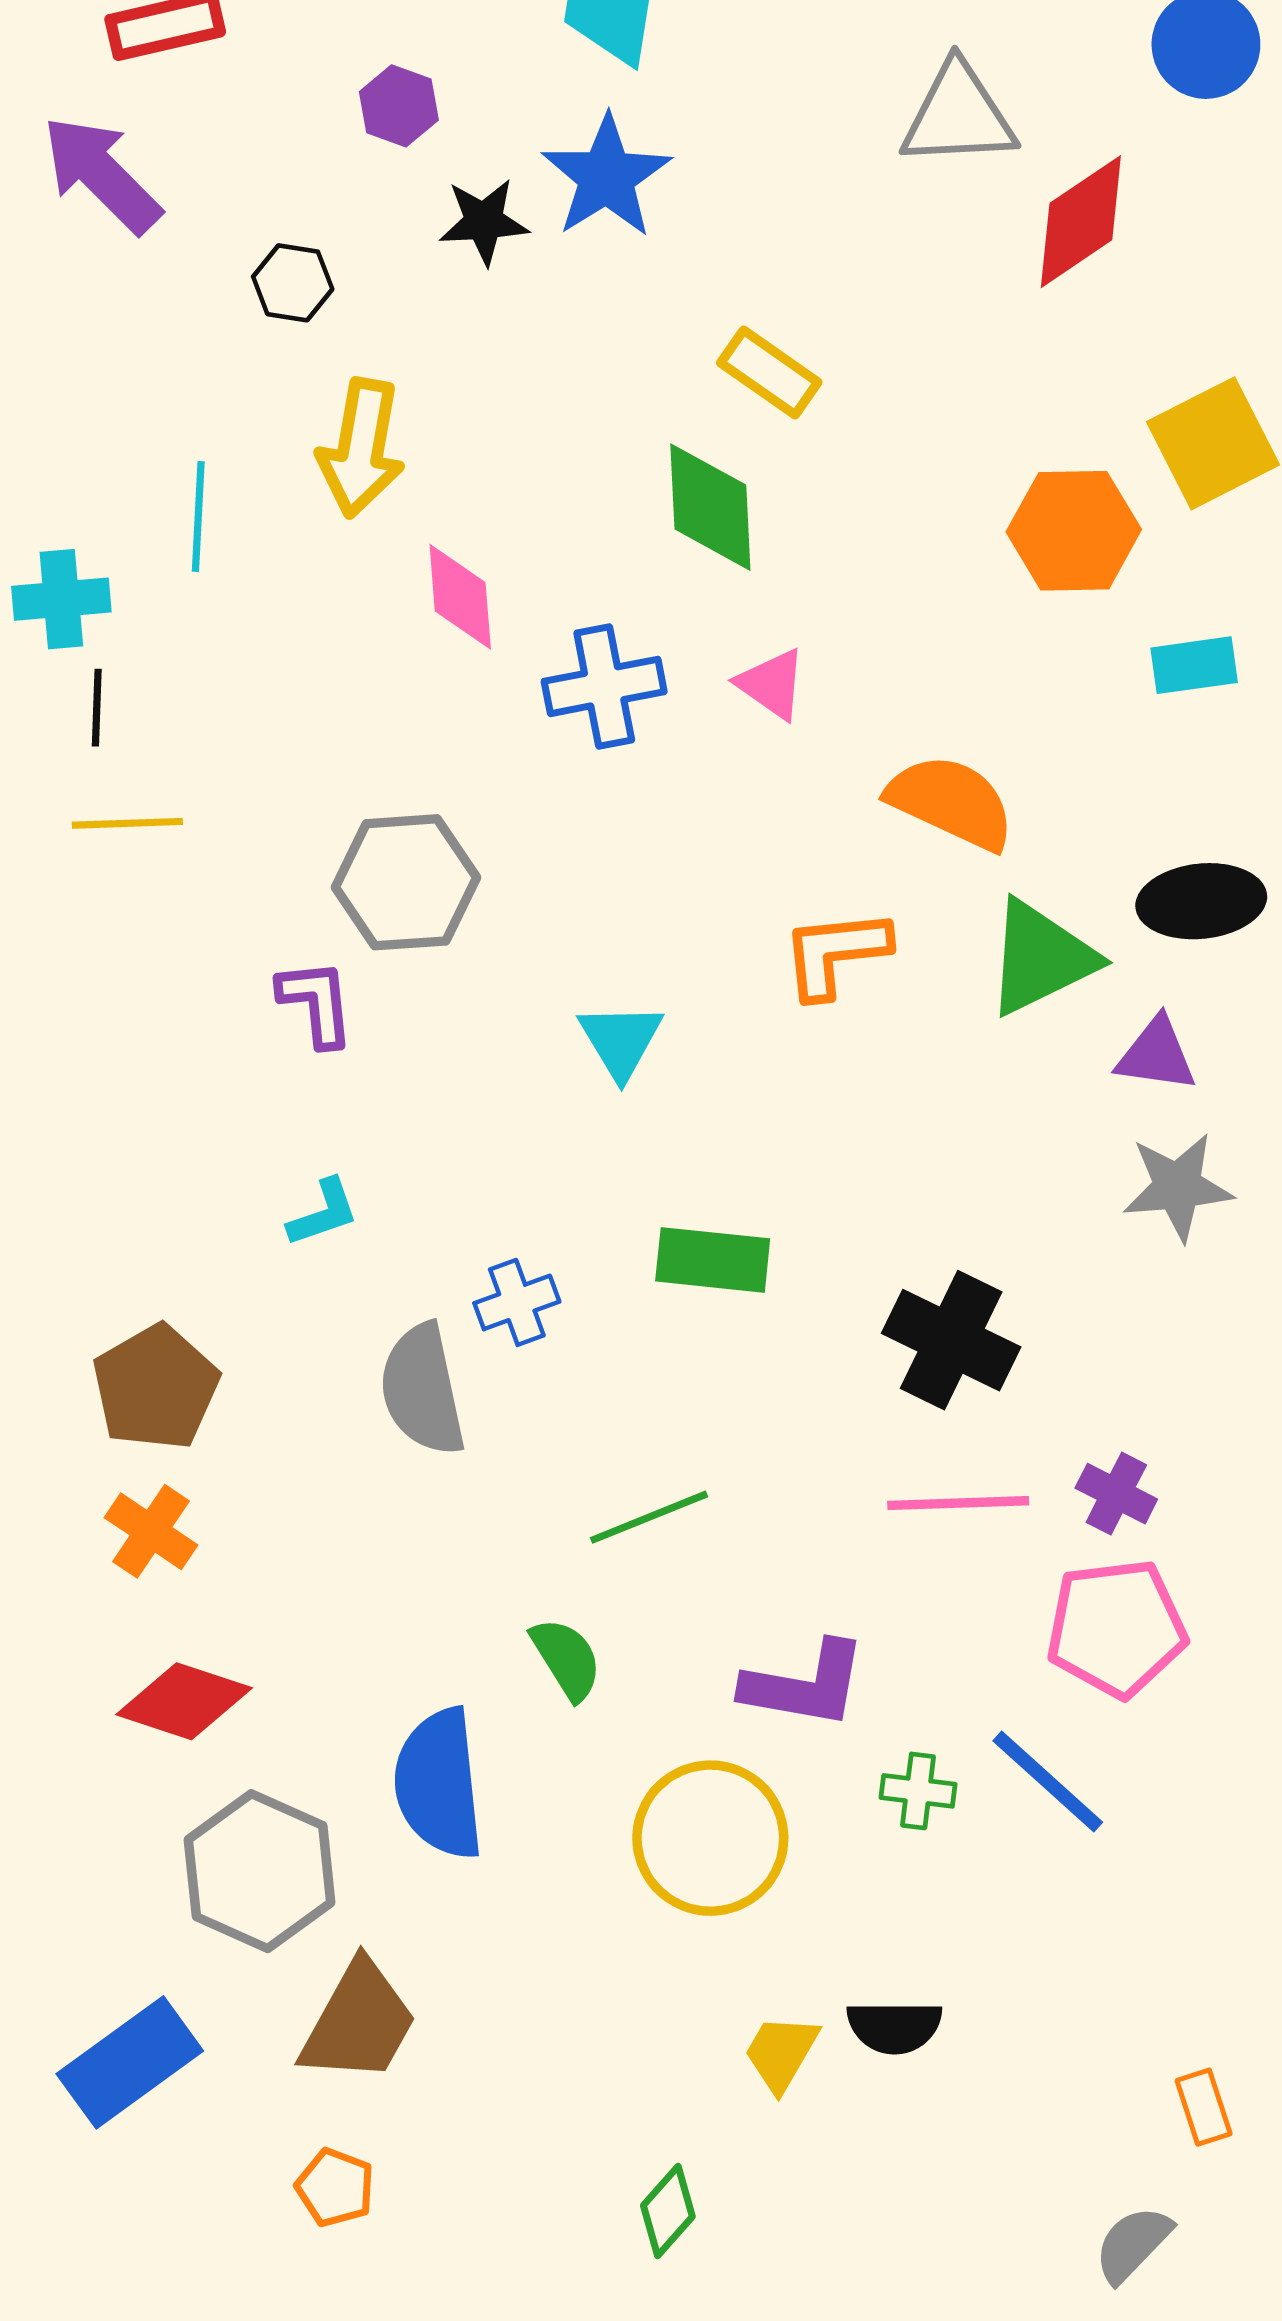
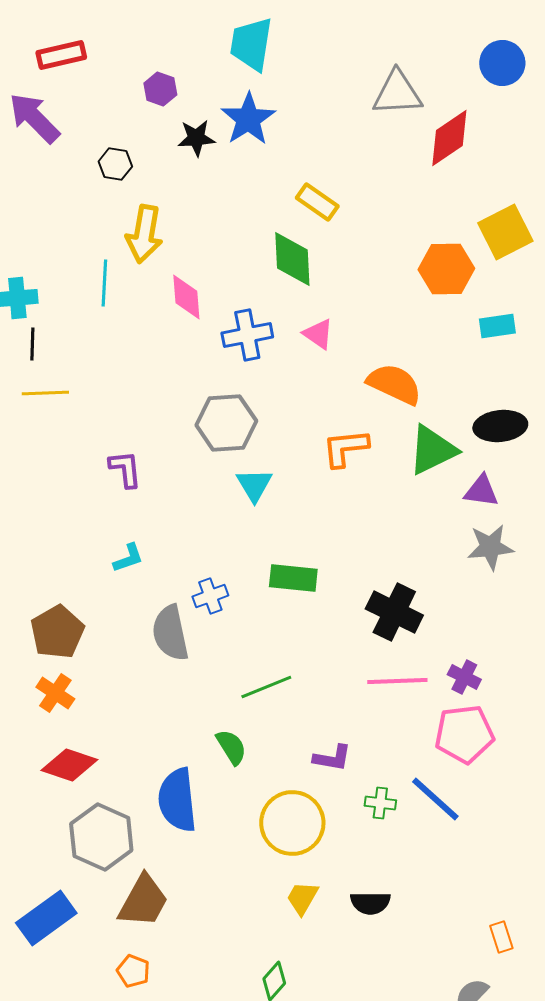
cyan line: (198, 517) -> (104, 283), moved
gray hexagon: (406, 882) -> (226, 423), moved
purple L-shape: (805, 1685) -> (332, 758), size x0.7
yellow trapezoid: (781, 2053) -> (302, 898), moved

